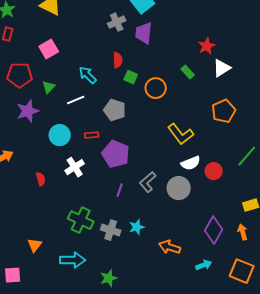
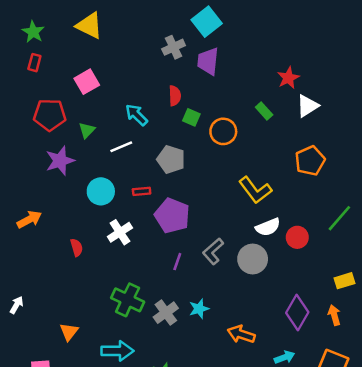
gray cross: (111, 230) -> (166, 313), turned 36

